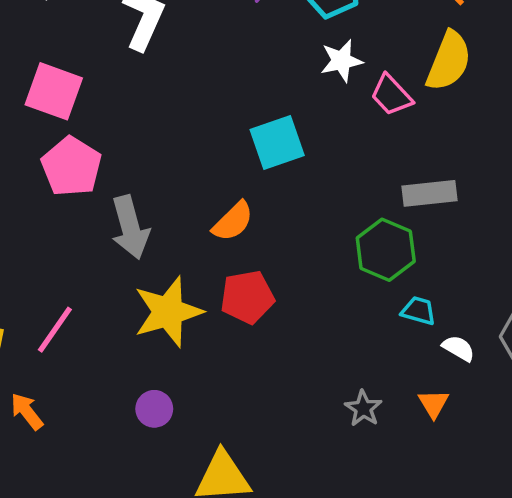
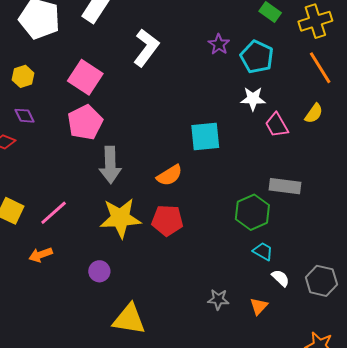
yellow semicircle: (449, 61) -> (314, 113), size x0.6
gray star: (363, 408) -> (218, 299), turned 30
orange arrow: (27, 411) -> (41, 255), moved, turned -85

